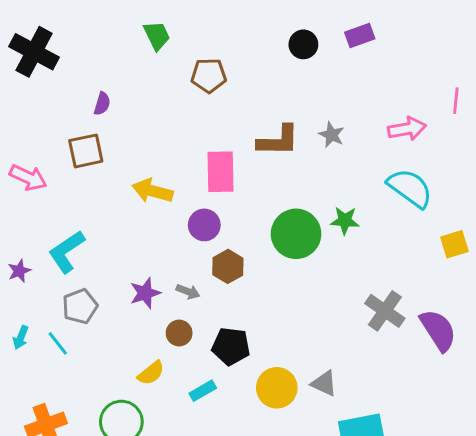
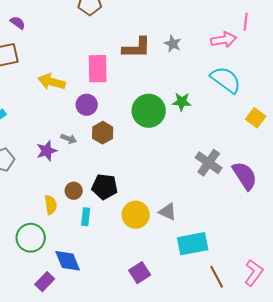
pink line: (456, 101) -> (246, 22), moved
purple semicircle: (102, 104) -> (18, 23), turned -70
yellow square: (454, 244) -> (256, 118), turned -36
gray arrow: (188, 292) -> (69, 139), moved
brown circle: (179, 333) -> (74, 191), moved
yellow semicircle: (151, 373) -> (51, 205), turned -60
cyan rectangle: (203, 391) -> (86, 217), turned -54

